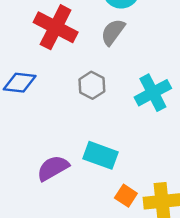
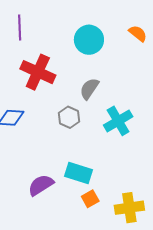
gray semicircle: (113, 32) -> (89, 89), moved
orange square: (126, 196) -> (90, 199), moved, turned 30

